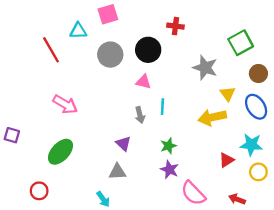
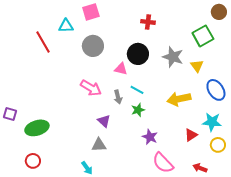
black circle: (148, 50) -> (138, 54), moved
brown circle: (258, 74) -> (219, 12), moved
yellow triangle: (228, 94) -> (197, 66), moved
pink arrow: (65, 104) -> (91, 88), moved
cyan line: (162, 107) -> (137, 90), turned -64
green star: (168, 146) -> (138, 110), moved
green ellipse: (60, 152) -> (37, 128), moved, turned 30
purple star: (170, 170) -> (150, 137), moved

